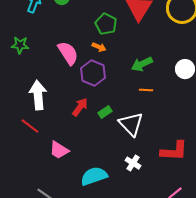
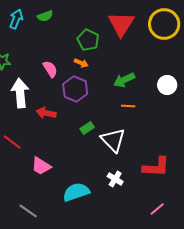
pink semicircle: (68, 53) -> (50, 69), size x0.7
white arrow: (38, 95) -> (20, 93), moved
red arrow: (80, 107) -> (46, 113), moved, turned -114

